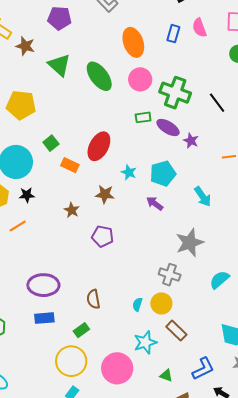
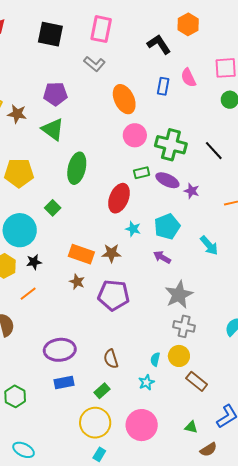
purple pentagon: (59, 18) -> (55, 94), moved
green ellipse: (99, 76) -> (77, 168), moved, turned 56
red ellipse: (99, 146) -> (119, 198), moved
orange rectangle: (70, 165) -> (81, 254), moved, size x1.4
brown star: (72, 210) -> (77, 282), moved
purple pentagon: (103, 236) -> (114, 295), size x1.4
gray star: (190, 243) -> (179, 295), moved
cyan star: (145, 342) -> (146, 382), moved, size x0.7

